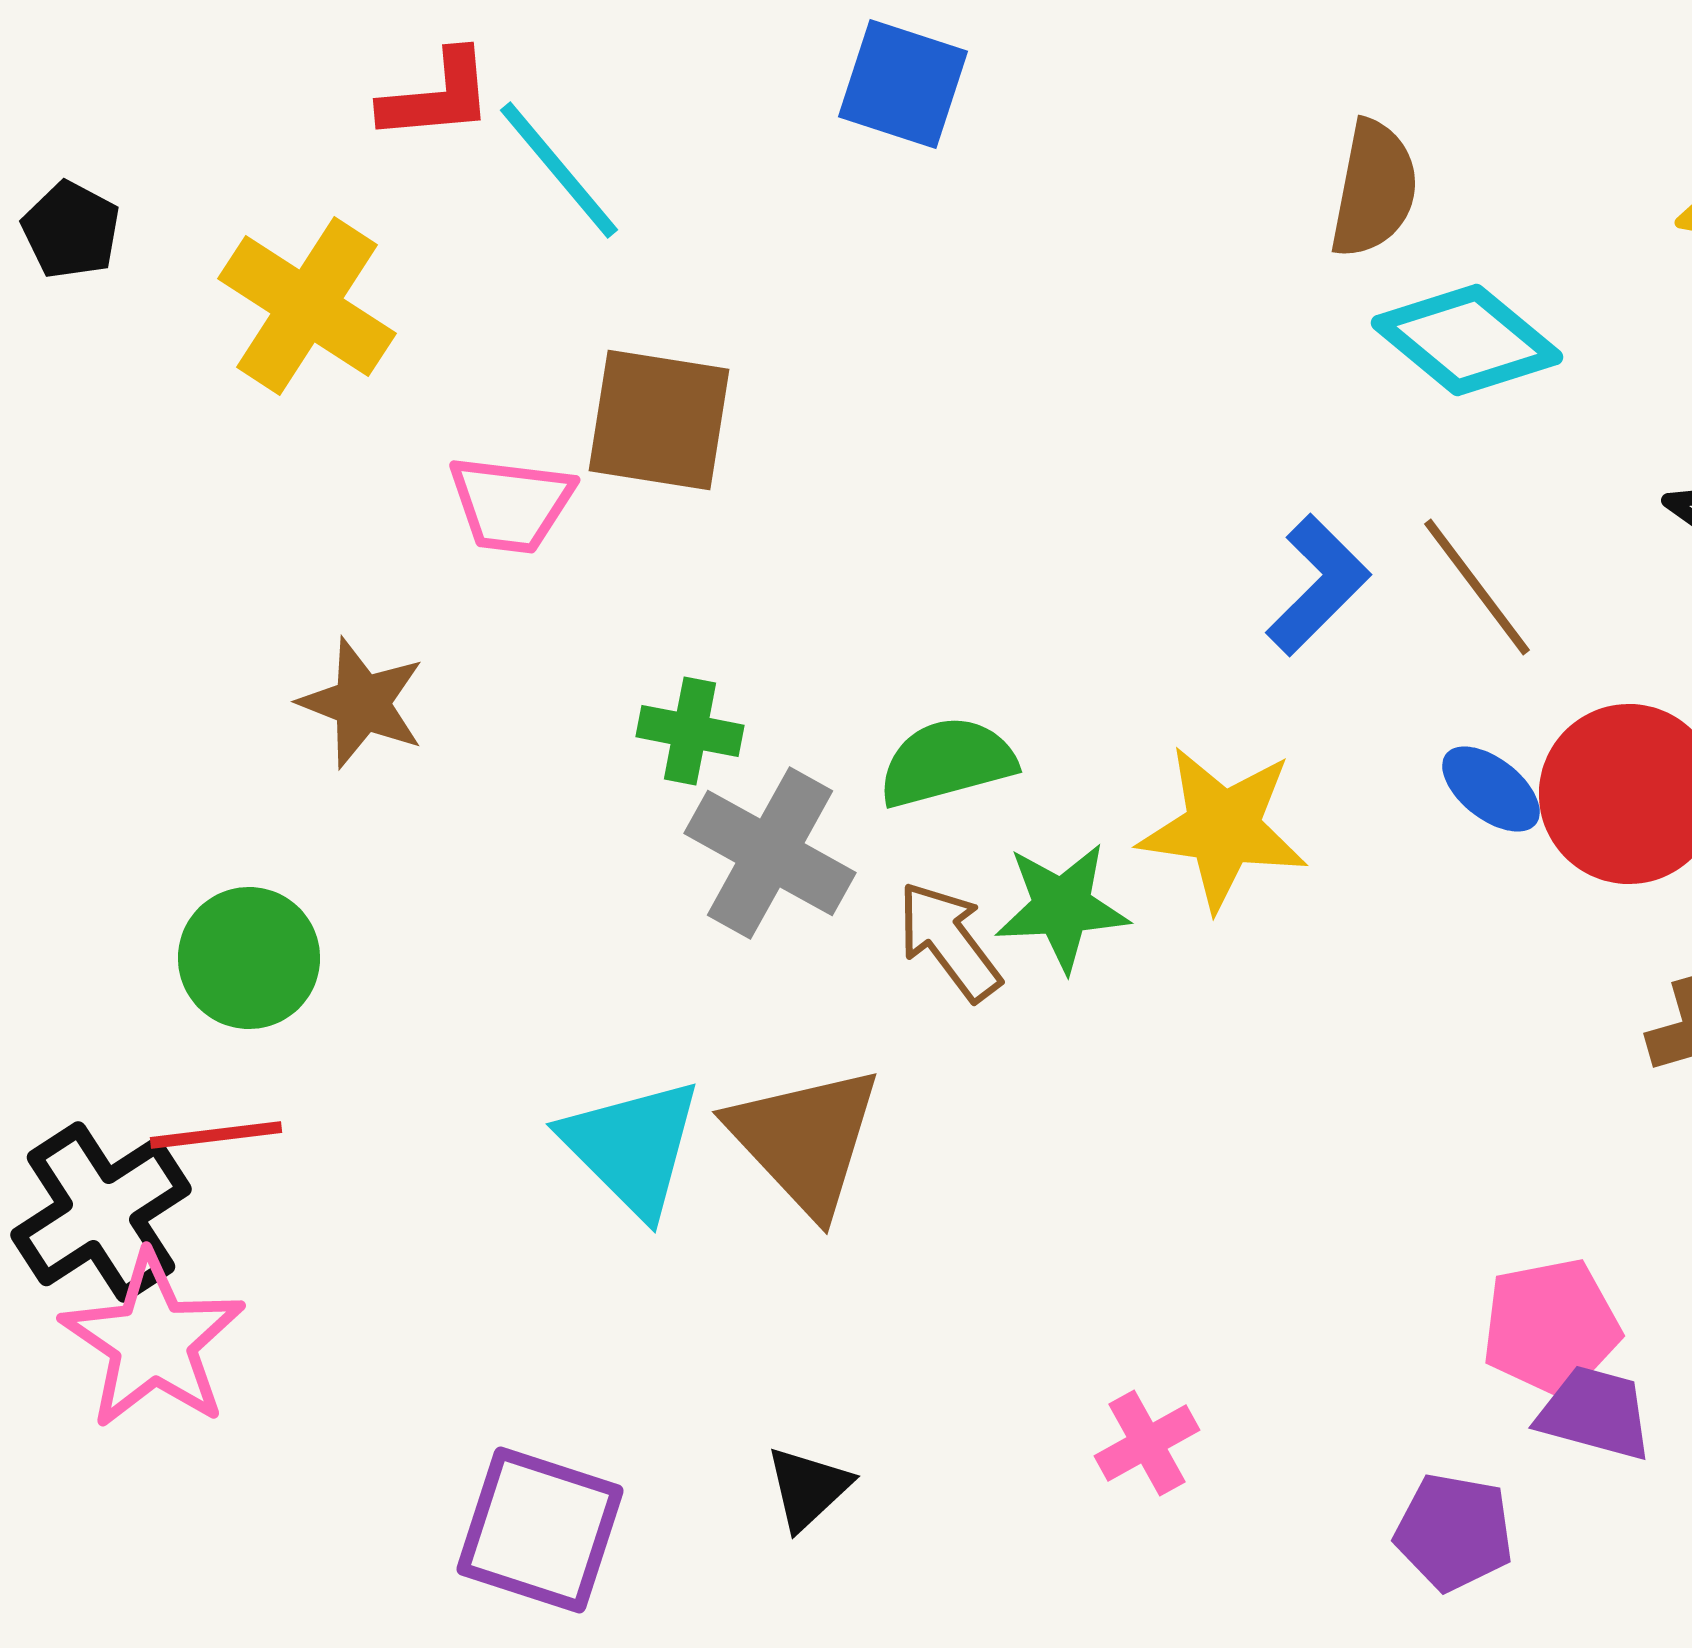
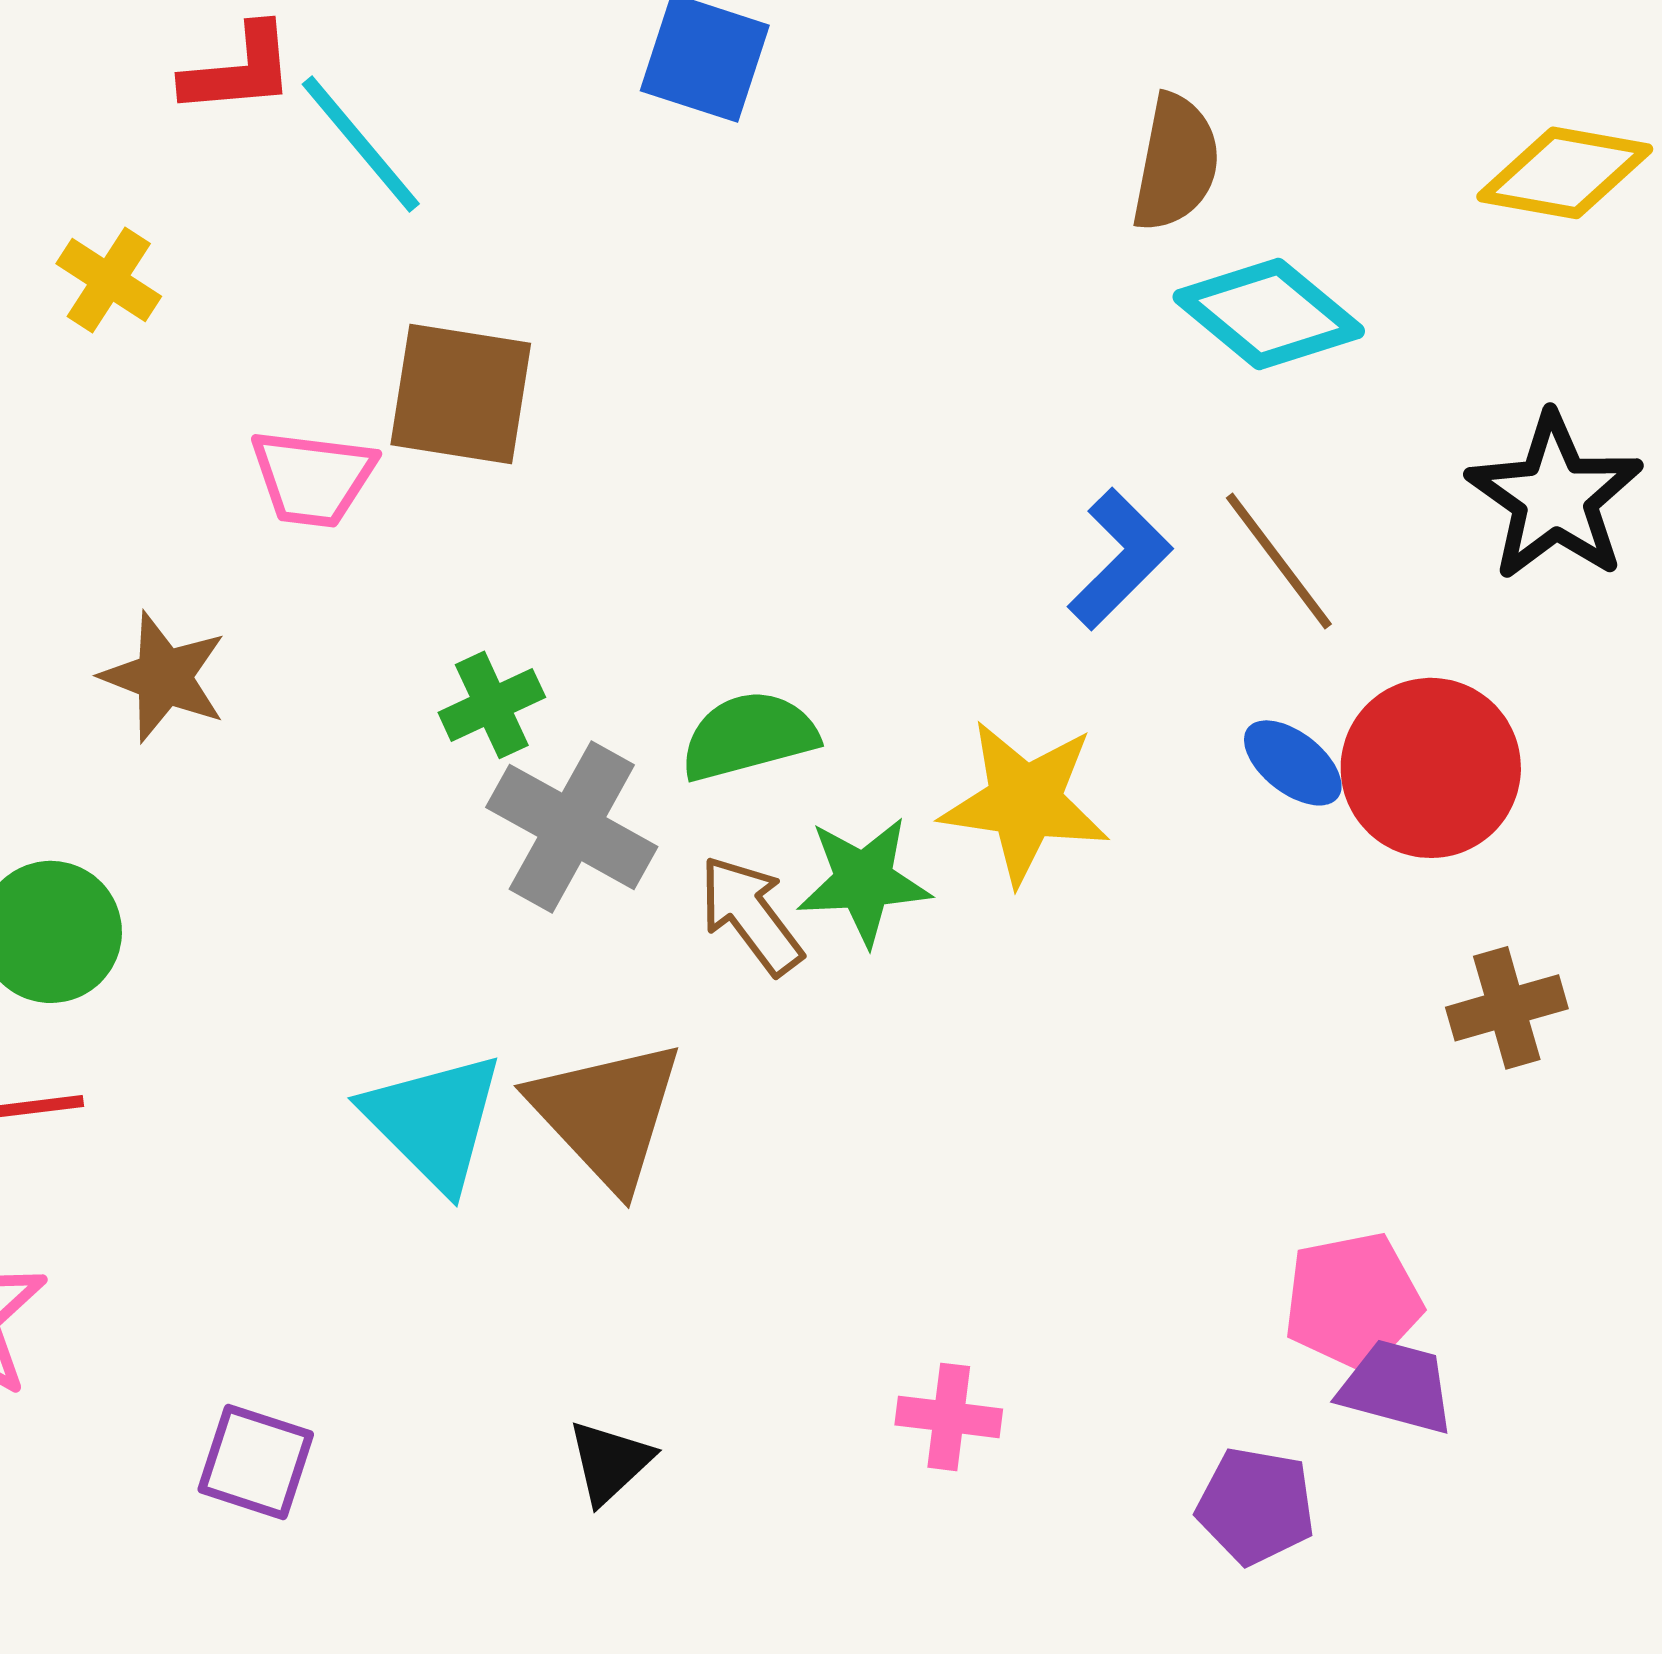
yellow cross: (307, 306) -> (109, 280), size x0.6
green cross: (690, 731) -> (492, 705), turned -36
pink cross: (1147, 1443) -> (949, 1417), turned 36
purple square: (540, 1530) -> (256, 1462), moved, size x0.7

